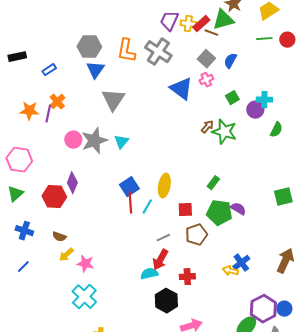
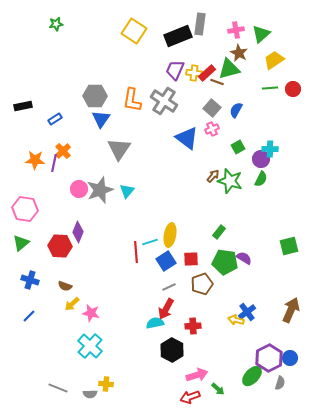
green semicircle: (276, 130) -> (261, 179), moved
blue square: (129, 187) -> (166, 261), moved
cyan line: (147, 207) -> (150, 242), moved, turned 42

